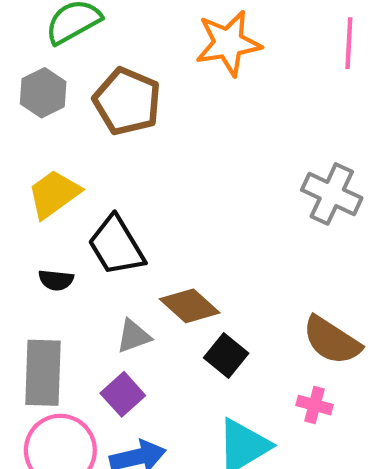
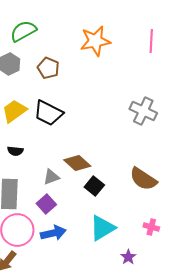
brown pentagon: (127, 101) -> (48, 68), size x0.7
black trapezoid: (116, 246) -> (48, 113), moved, turned -32
pink cross: (314, 405) -> (151, 227), moved

